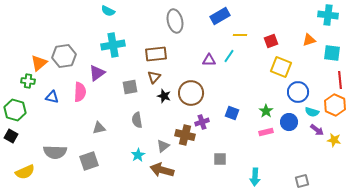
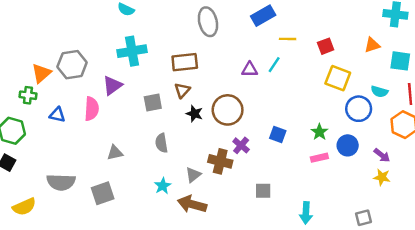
cyan semicircle: (312, 112) -> (379, 92), moved
purple cross: (202, 122) -> (241, 145), turned -32
yellow star: (334, 140) -> (382, 177), moved

